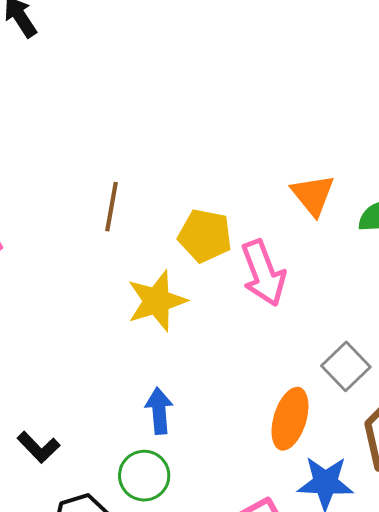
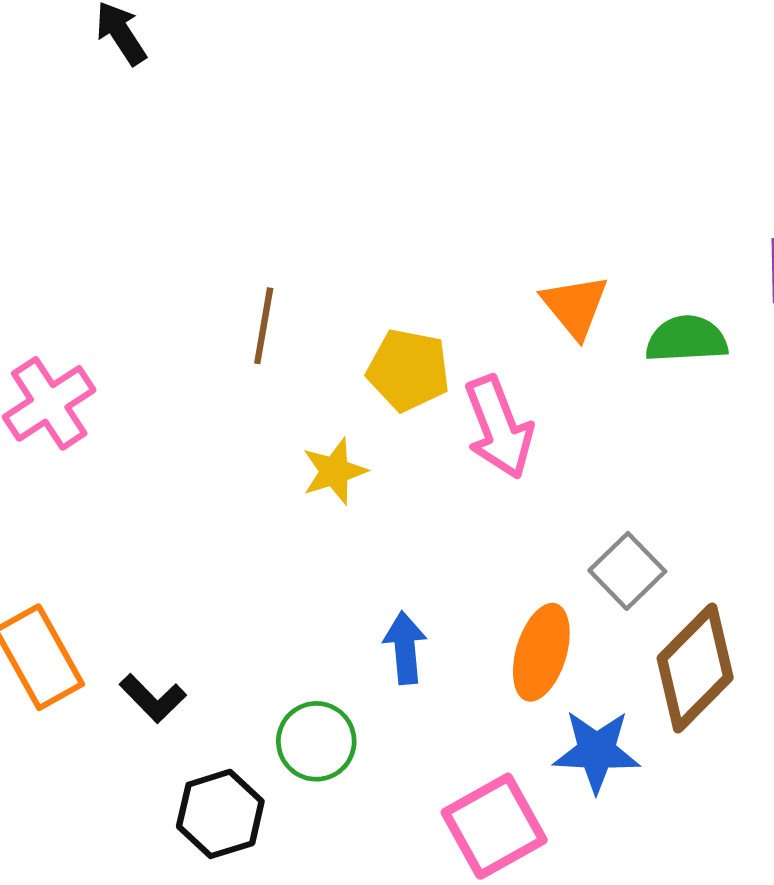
yellow star: (157, 301) -> (334, 471), size x0.7
blue arrow: (159, 411) -> (405, 648), moved

